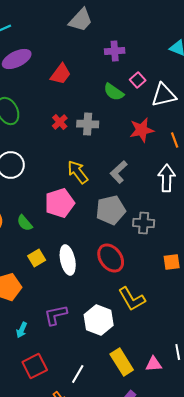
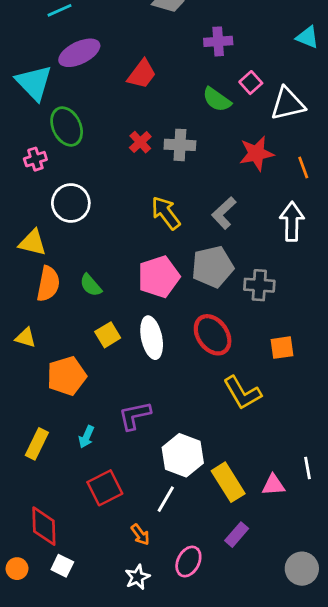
pink pentagon: (60, 203) -> (159, 277), moved
orange square: (172, 262) -> (282, 348), moved
white hexagon: (99, 320) -> (183, 455), moved

